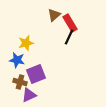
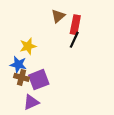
red rectangle: (70, 23) -> (75, 25), turned 42
brown cross: (20, 82) -> (21, 77), moved

